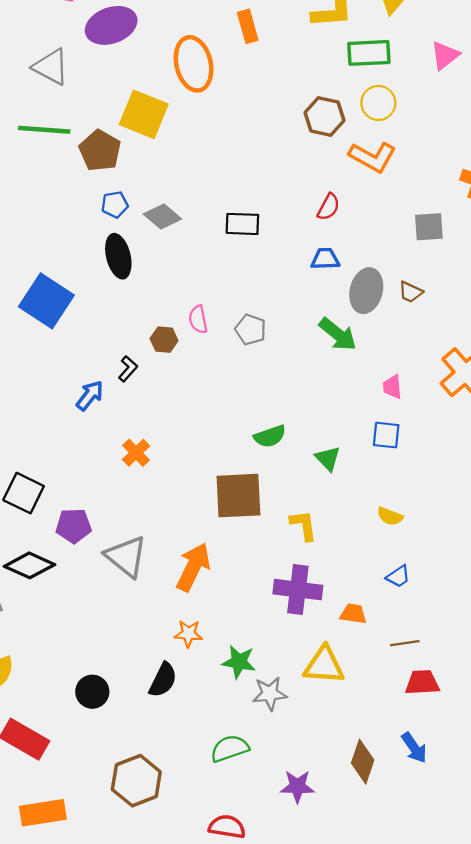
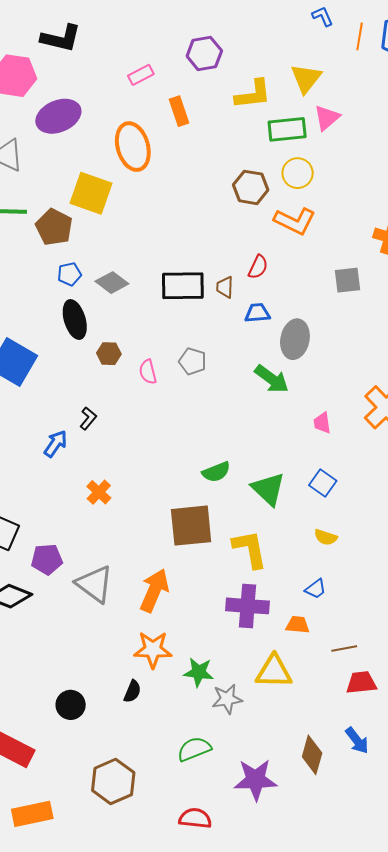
pink triangle: (445, 55) -> (327, 118), moved
black rectangle: (242, 224) -> (183, 286), size x1.4
brown trapezoid: (411, 292) -> (225, 287), moved, turned 70
gray pentagon: (251, 330) -> (193, 361), moved
brown hexagon: (164, 340) -> (109, 354), moved
blue square: (386, 435) -> (323, 483), moved, turned 32
green triangle: (328, 458) -> (268, 489), size x1.5
yellow L-shape: (304, 525) -> (250, 549), size x1.4
blue trapezoid: (398, 576) -> (316, 589), moved
orange star: (188, 634) -> (153, 650), size x1.5
black semicircle: (163, 680) -> (132, 691), size x0.7
purple star: (297, 786) -> (256, 780), size x1.4

